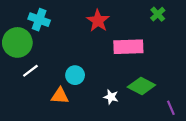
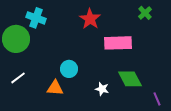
white line: (30, 71) -> (18, 78), moved
green diamond: (141, 86) -> (130, 79), turned 35

